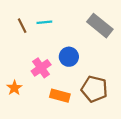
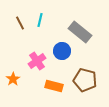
cyan line: (44, 22) -> (40, 20), turned -72
gray rectangle: (100, 26) -> (80, 32), moved

